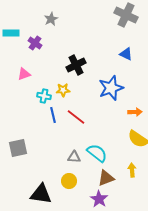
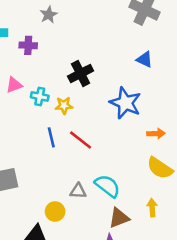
purple cross: (35, 43) -> (28, 45), turned -32
blue star: (111, 88) -> (125, 103), turned -30
cyan cross: (44, 96) -> (40, 96), moved
yellow circle: (69, 181) -> (55, 212), moved

